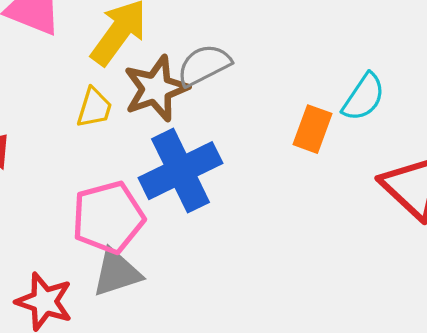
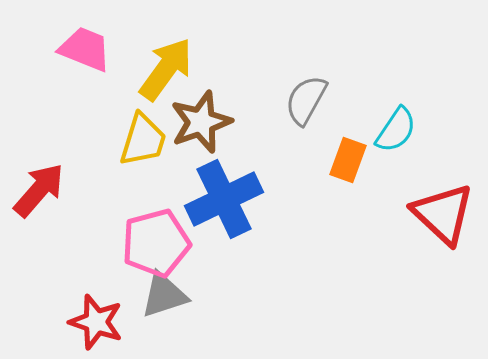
gray semicircle: (204, 65) -> (306, 100), moved, turned -34
yellow trapezoid: (94, 108) -> (143, 140), size x1.4

